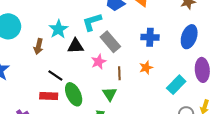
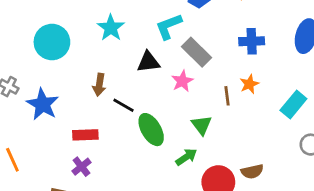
cyan star: (58, 29) -> (111, 28), moved
brown arrow: (38, 46) -> (99, 85), moved
brown line: (119, 73) -> (227, 96), moved
red rectangle: (49, 96) -> (85, 135), moved

